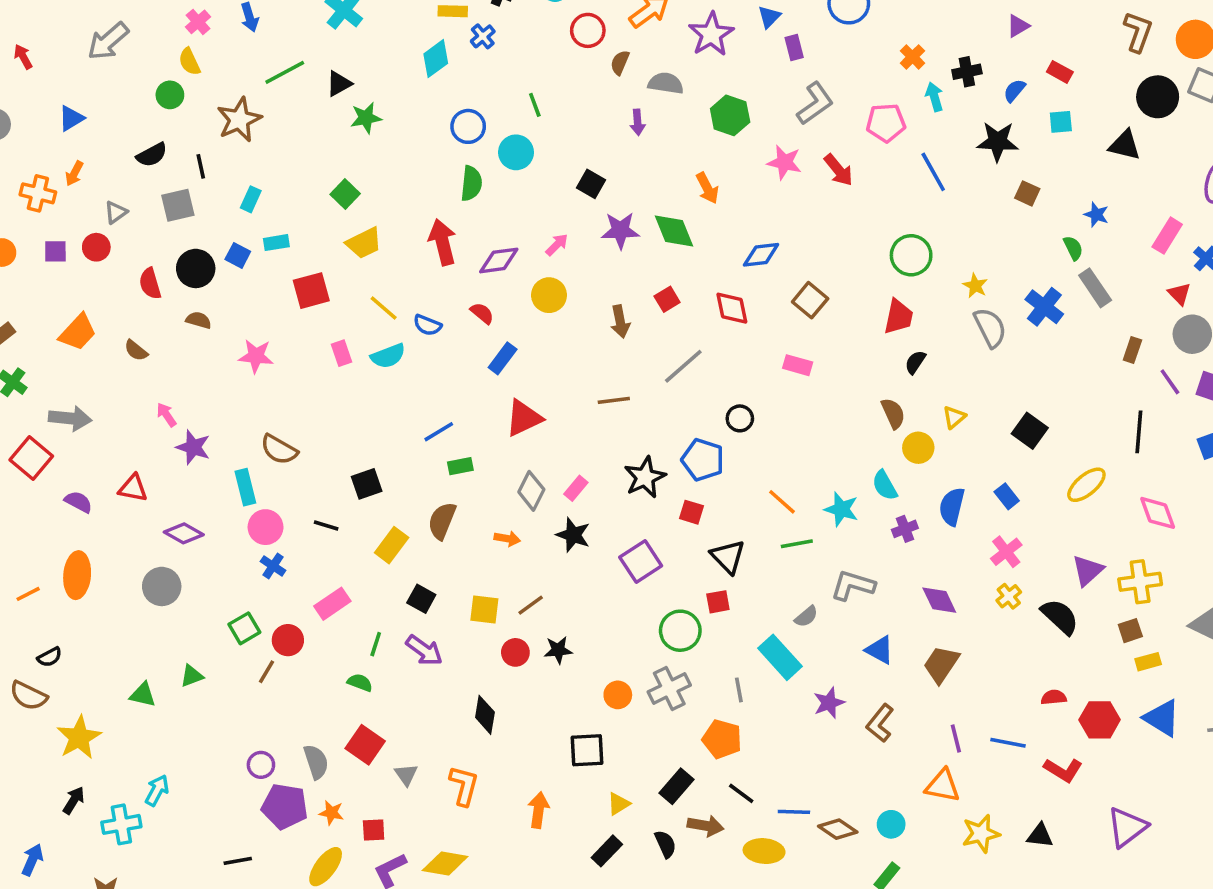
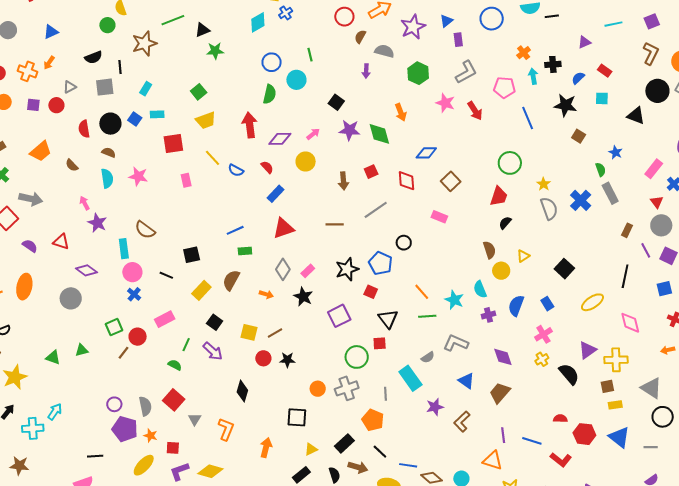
cyan semicircle: (388, 356) -> (107, 178), moved, turned -84

